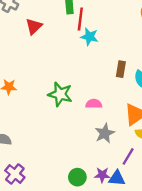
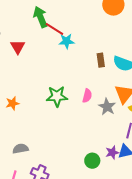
red line: (80, 19) -> (54, 29), turned -48
pink semicircle: (94, 104) -> (87, 96), turned 120
gray star: (105, 133) -> (107, 107), moved

